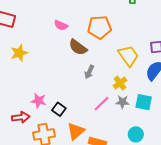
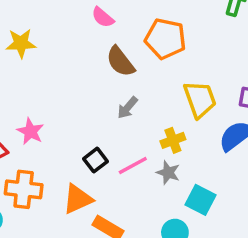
cyan square: (144, 102) -> (201, 200), moved
black square: (59, 109) -> (95, 160), moved

